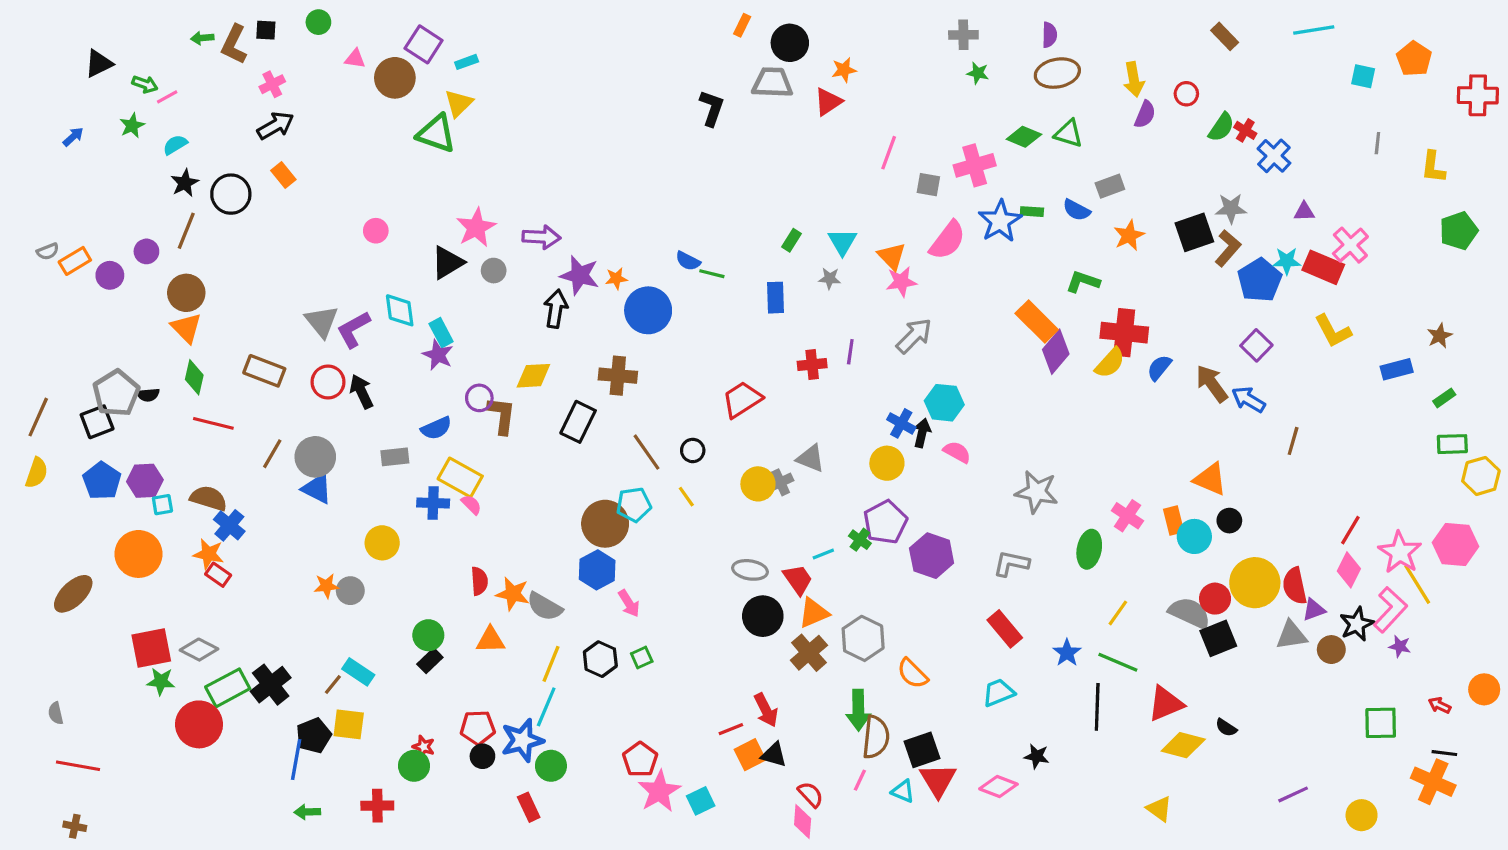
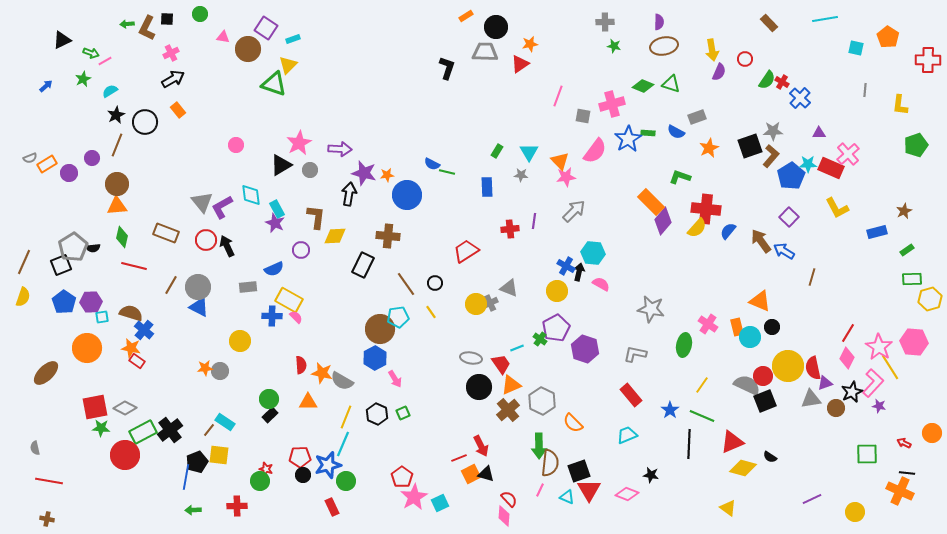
orange rectangle: (742, 25) -> (466, 16), turned 32
orange triangle: (186, 328) -> (117, 206), turned -50
brown L-shape: (502, 415) -> (316, 217), moved

